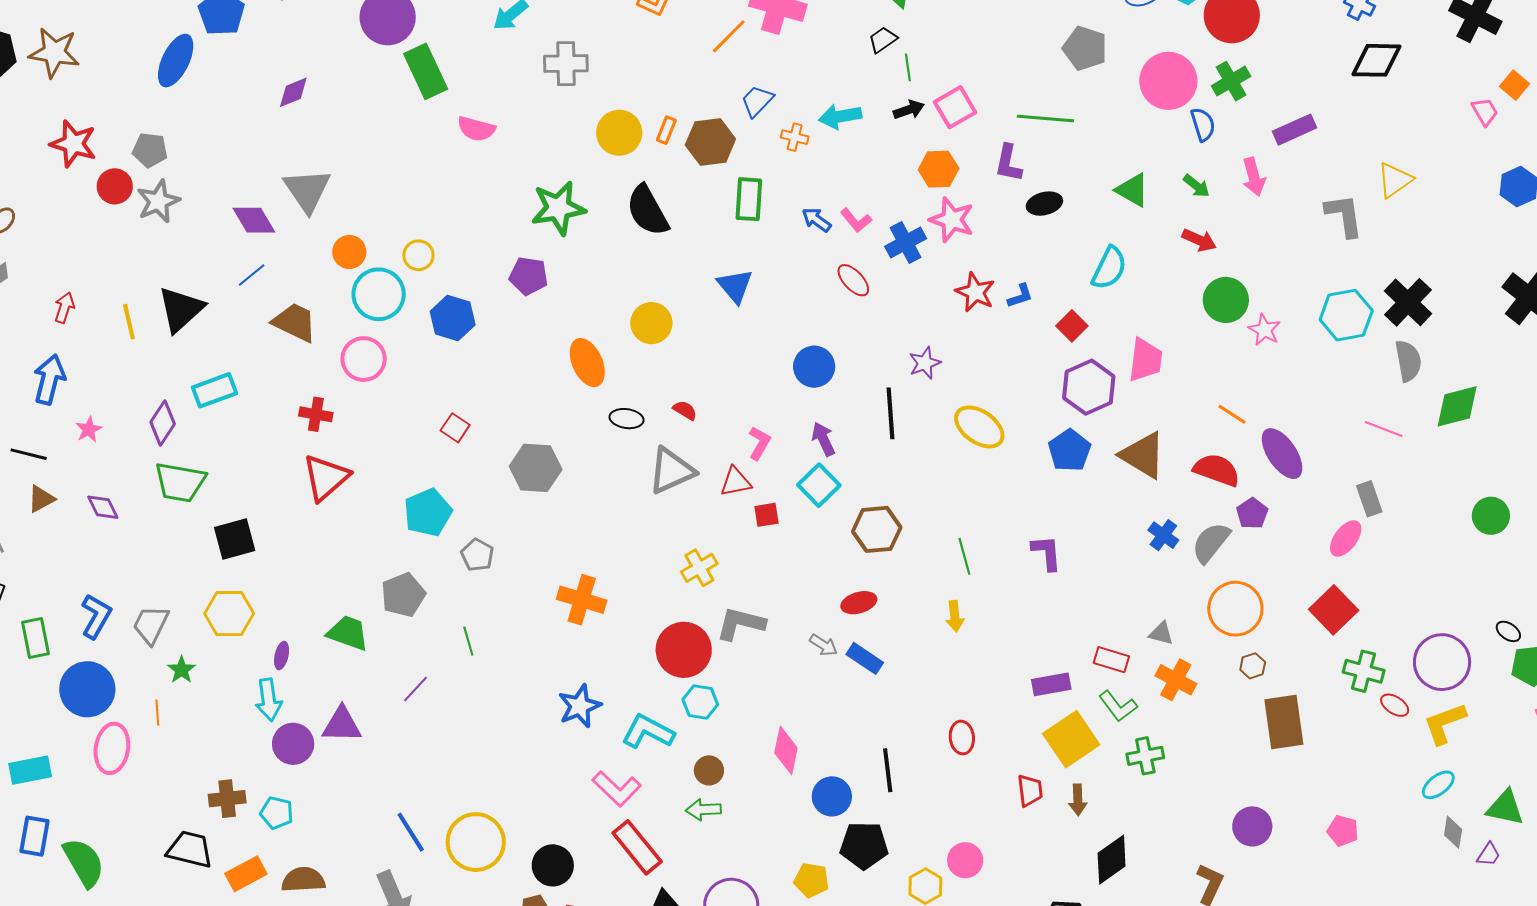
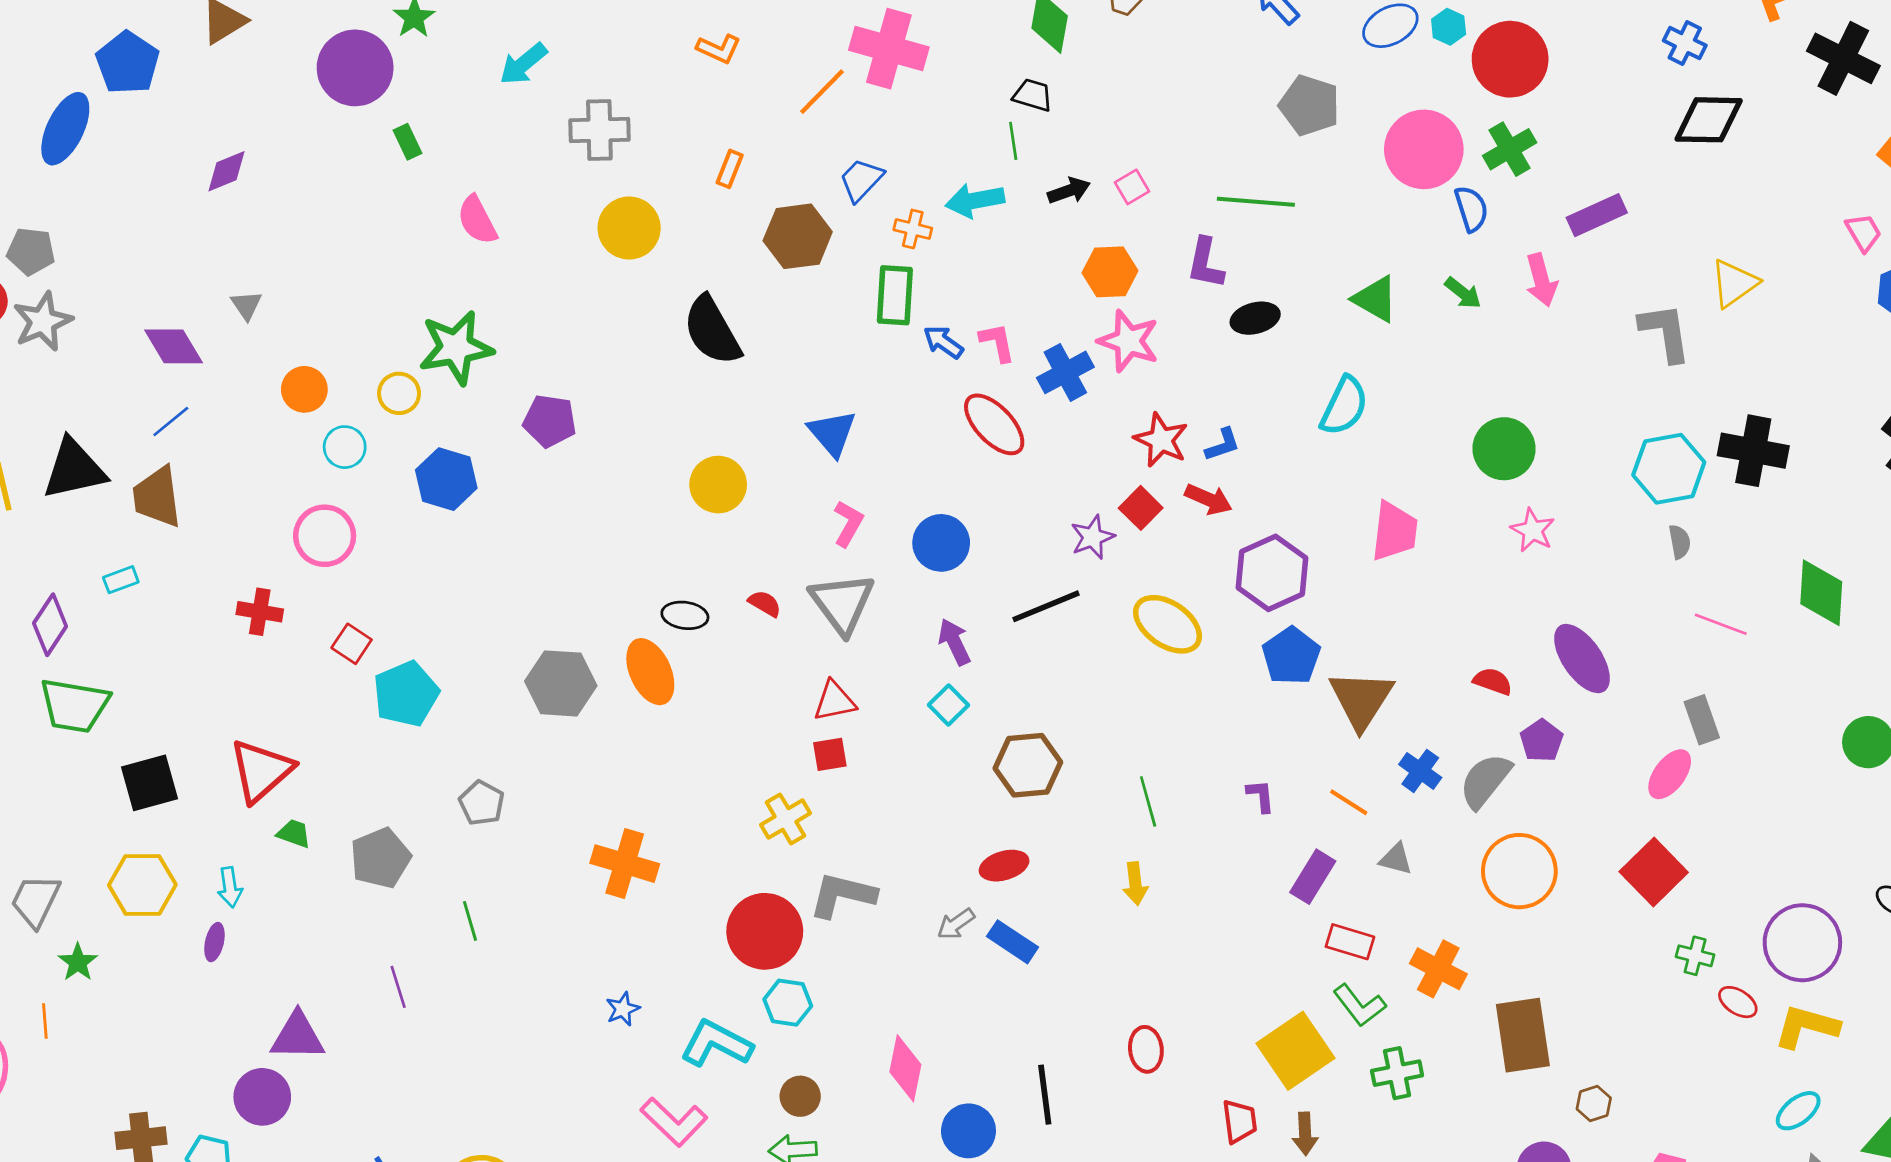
black trapezoid: (883, 40) -> (1033, 95), turned 52
green line: (908, 67) -> (1013, 141), moved
green rectangle: (426, 71) -> (407, 142), size x0.5
pink square: (955, 107) -> (1132, 187), size x0.6
pink trapezoid: (1485, 112) -> (1863, 232), moved
pink semicircle: (476, 129) -> (477, 220), turned 48
orange rectangle: (666, 130) -> (730, 169), moved
yellow circle: (619, 133) -> (629, 228), moved
gray triangle: (307, 190) -> (246, 305), size x0.5
green rectangle: (749, 199) -> (895, 295), moved
green star: (558, 208) -> (456, 348), moved
pink L-shape: (856, 220) -> (997, 342), turned -152
red arrow: (1199, 240) -> (1209, 499), moved
red ellipse: (853, 280) -> (994, 424), size x1.4
cyan circle: (379, 294) -> (345, 447), size x0.6
black cross: (1408, 302) -> (1753, 451), turned -33
black triangle: (181, 309) -> (74, 469), turned 30
brown trapezoid: (295, 322) -> (157, 497), moved, turned -123
red square: (1072, 326) -> (1141, 508), moved
pink star: (1264, 330) -> (1533, 530), moved
gray semicircle: (1408, 361) -> (1680, 542), moved, size x0.6
orange ellipse: (587, 363) -> (650, 672), moved
purple hexagon: (1089, 387) -> (1272, 573), moved
cyan rectangle: (214, 390) -> (121, 580), size x0.6
green diamond: (1457, 406) -> (1821, 593), turned -72
black line: (890, 413) -> (1046, 606), turned 72
orange line: (1232, 414) -> (1349, 802), moved
red square: (455, 428) -> (352, 644), moved
pink L-shape: (759, 443) -> (848, 523), moved
brown triangle: (1143, 455) -> (1361, 699), moved, turned 32
red semicircle: (1217, 470) -> (1493, 681), size x0.6
gray triangle: (671, 471) -> (842, 603), moved, turned -42
red triangle: (326, 478) -> (261, 771), moved
cyan square: (819, 485) -> (948, 705), size x0.7
cyan pentagon: (428, 513) -> (406, 694), moved
red square: (767, 515) -> (830, 754), moved
purple L-shape: (1047, 553) -> (1261, 796), size x0.7
green trapezoid: (348, 633) -> (294, 834), moved, size x0.6
gray triangle: (1161, 633) -> (1396, 859), moved
gray arrow: (823, 645) -> (956, 924), turned 112
brown hexagon: (1253, 666) -> (1594, 1104), moved
green cross: (1364, 671) -> (1695, 956), size x0.7
purple rectangle: (1051, 684) -> (1313, 877), moved, turned -48
purple line: (416, 689) -> (398, 987), turned -60
cyan arrow: (269, 700) -> (230, 887), moved, size x0.7
blue star: (580, 706) -> (623, 1009), size x0.6
brown rectangle: (1284, 722) -> (1523, 1035), moved
yellow L-shape: (1445, 723) -> (1806, 1026), turned 36
purple circle: (293, 744) -> (262, 1097), moved

